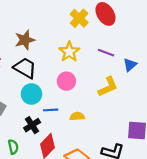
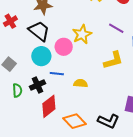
yellow star: (69, 52) -> (82, 34), moved
pink circle: (66, 81) -> (64, 47), moved
green semicircle: (13, 147) -> (17, 90), moved

